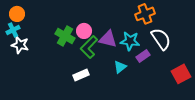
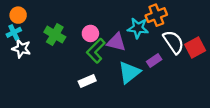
green cross: (65, 36) -> (55, 35), moved
cyan star: (130, 41) -> (138, 28), moved
cyan triangle: (120, 67) -> (129, 72), size x1.6
red square: (181, 74) -> (195, 47), moved

